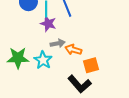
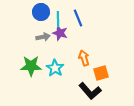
gray arrow: (58, 43) -> (43, 37), moved
orange arrow: (73, 50) -> (84, 58), turned 56

